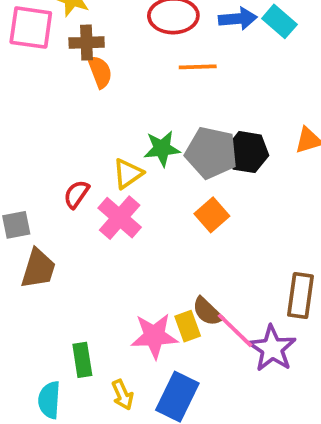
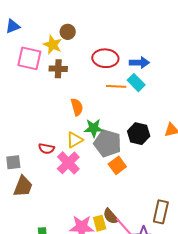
cyan rectangle: (279, 21) -> (136, 83), moved
orange semicircle: (100, 72) -> (77, 107), moved
gray pentagon: (211, 153) -> (107, 143), moved
red semicircle: (76, 194) -> (46, 149), turned -119

